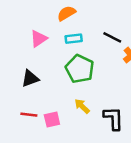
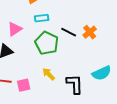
black line: (112, 37) -> (69, 32), moved
pink triangle: (39, 39) -> (15, 29), moved

